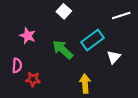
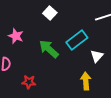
red star: (33, 79) -> (29, 82), moved
yellow arrow: (85, 84) -> (86, 81), moved

